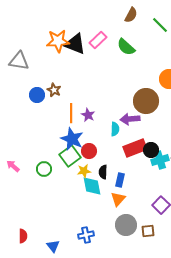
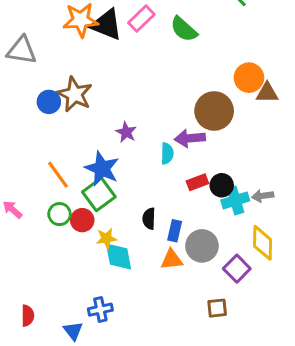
brown star: (54, 90) -> (75, 94), size x1.6
orange line: (71, 113) -> (58, 175), moved, turned -36
red rectangle: (135, 148) -> (197, 182), size x0.6
red circle: (89, 151) -> (82, 220), moved
yellow star: (84, 171) -> (106, 238), moved
cyan diamond: (92, 186) -> (119, 257), moved
orange triangle: (118, 199) -> (172, 260), turned 42
gray circle: (126, 225) -> (202, 246), moved
blue cross: (86, 235) -> (100, 310), moved

